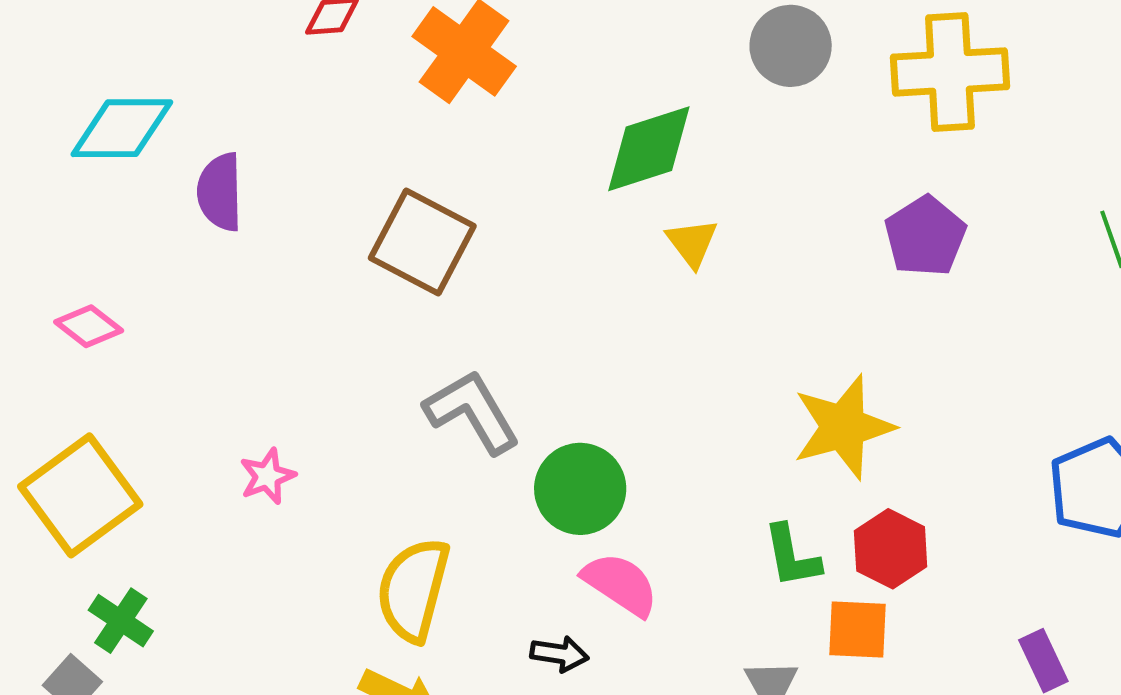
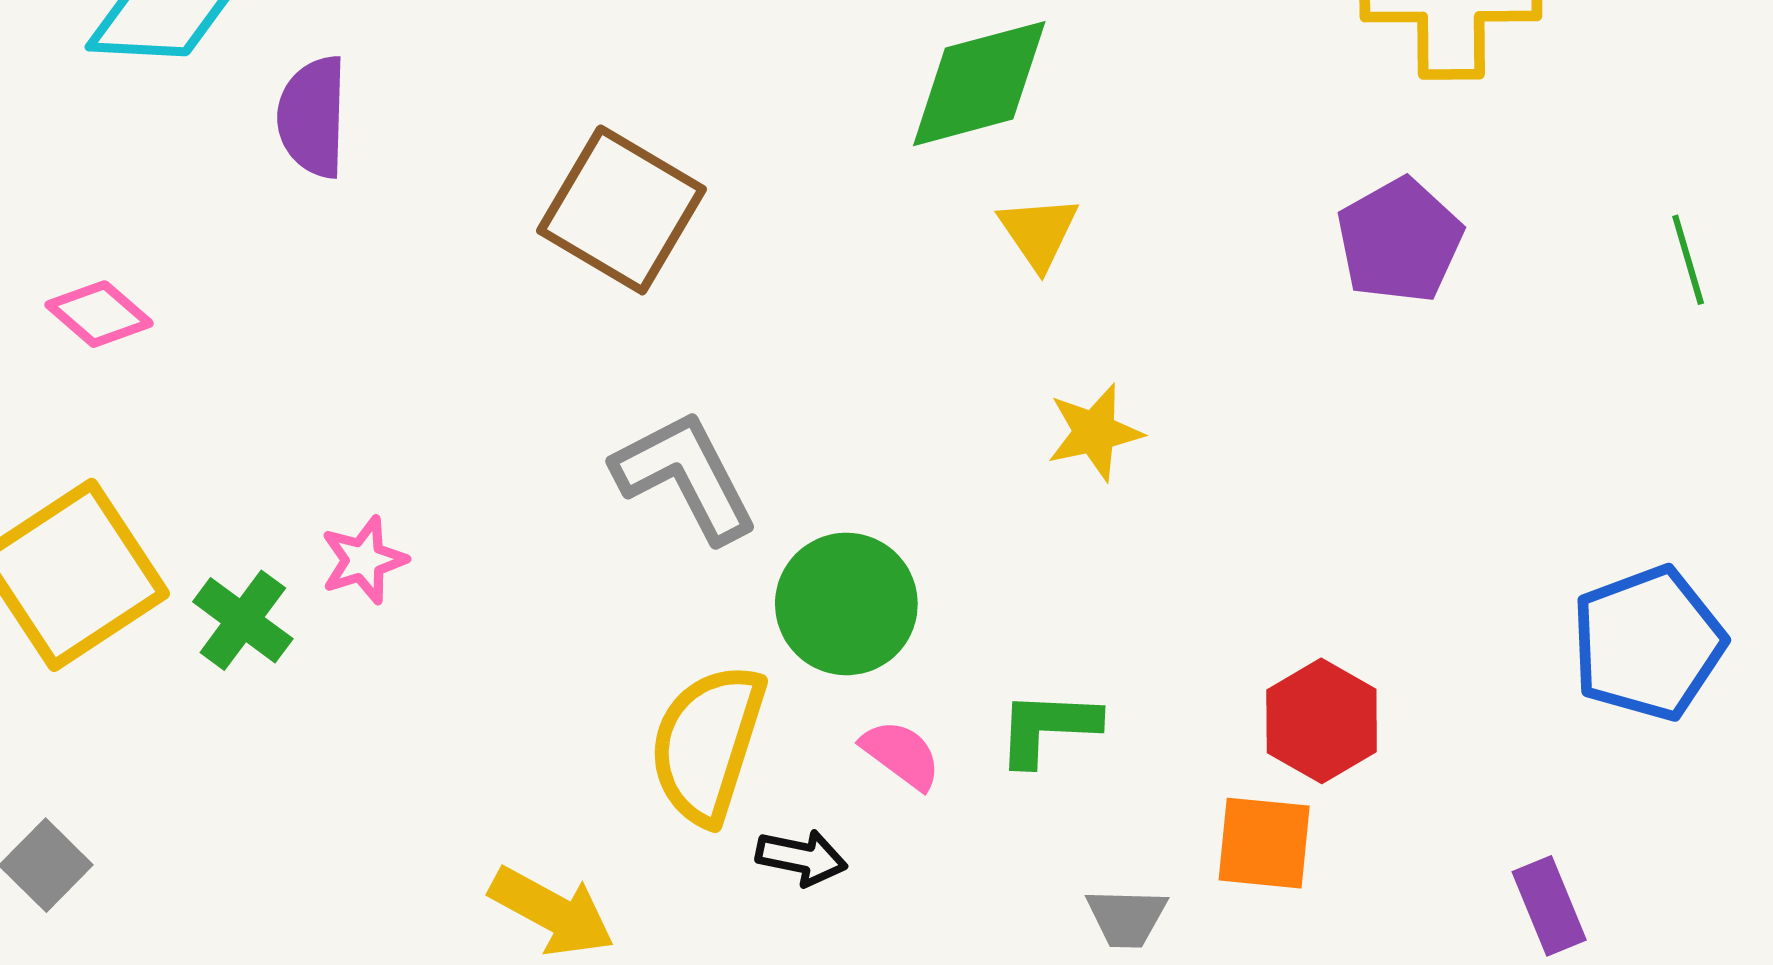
yellow star: (843, 427) -> (1095, 432), moved, size x0.6
green L-shape: (792, 556) -> (1048, 728), moved, turned 100
pink semicircle: (620, 584) -> (901, 754), size x0.7
yellow semicircle: (413, 590) -> (707, 744), moved
green cross: (121, 621) -> (243, 620), moved

